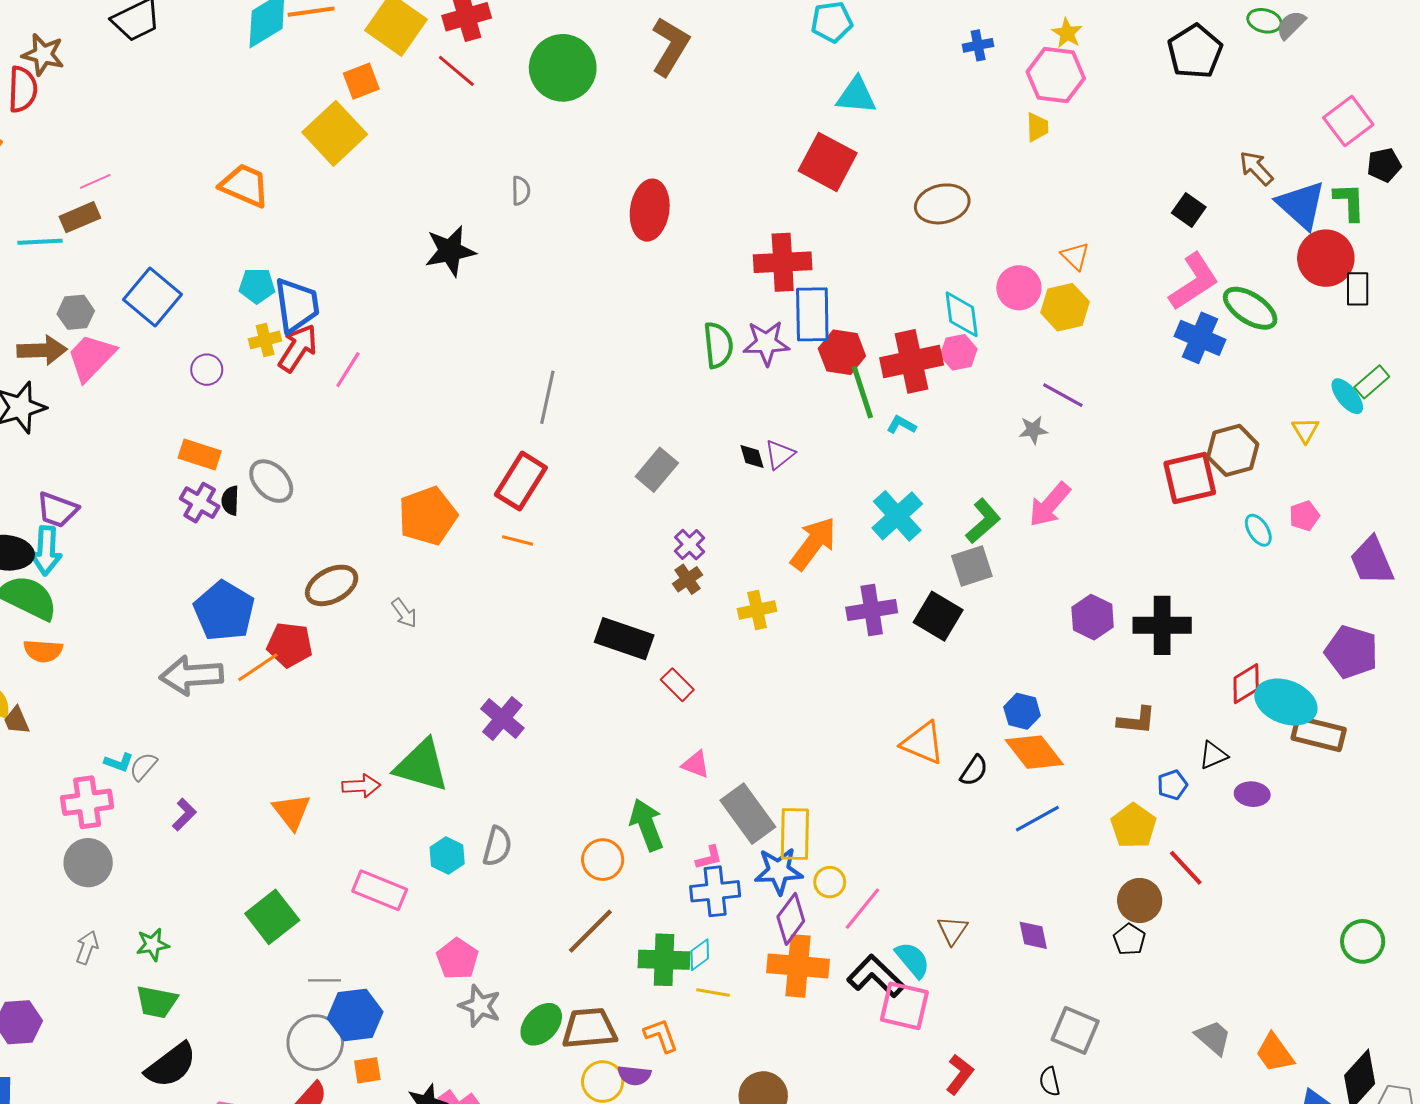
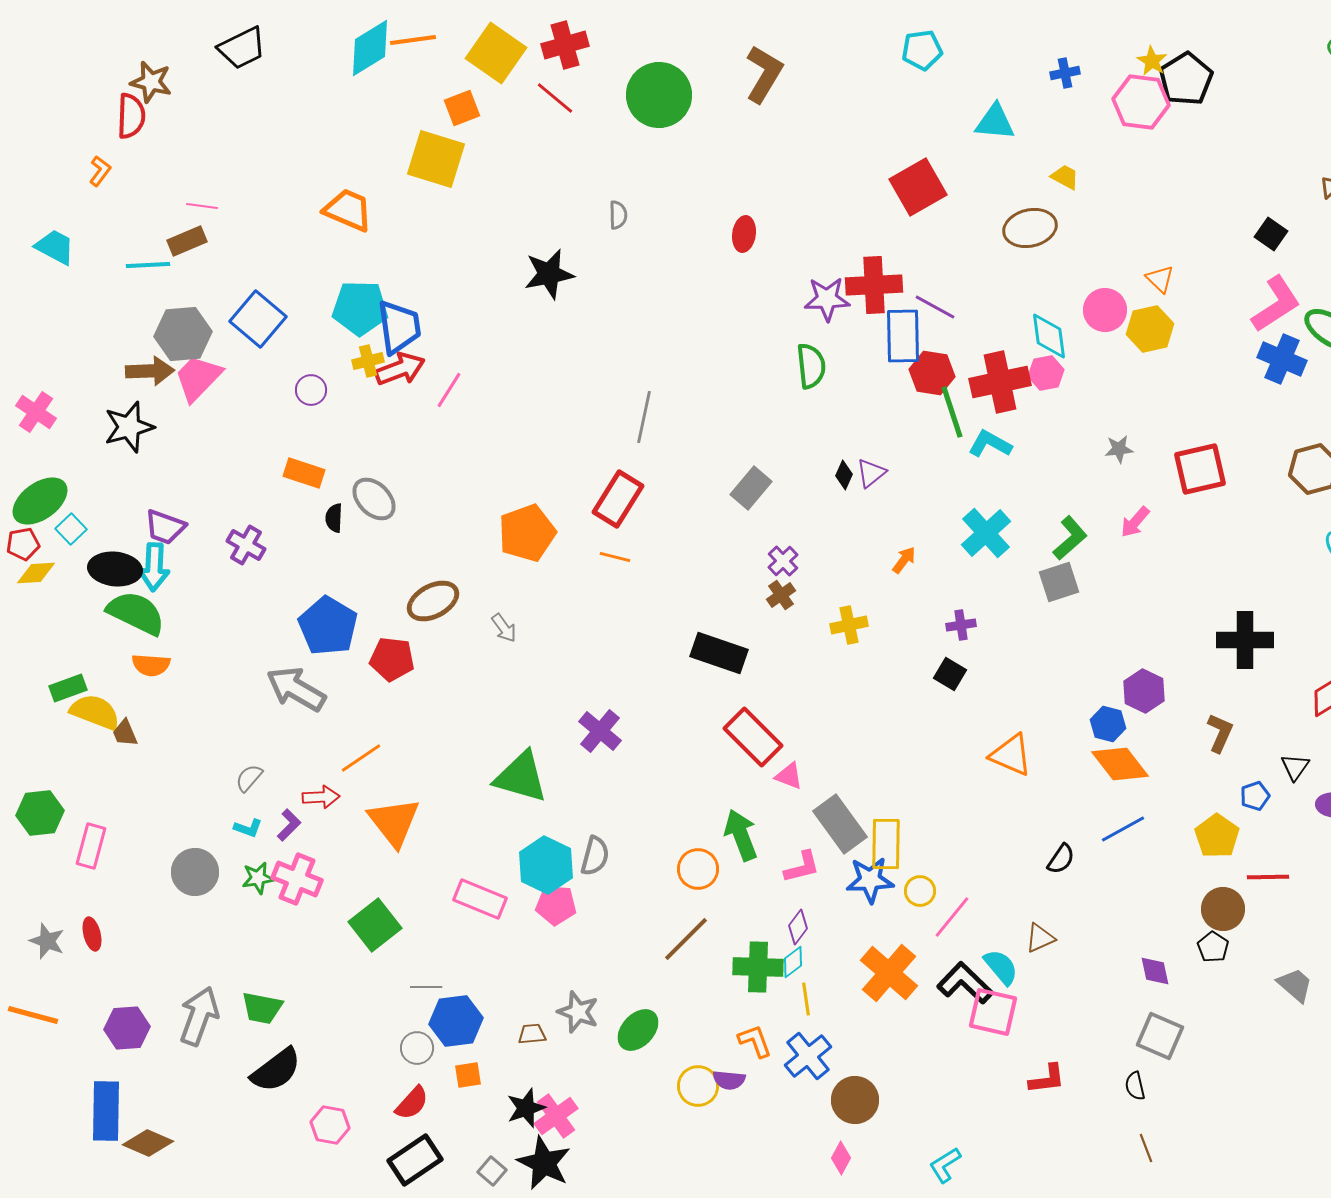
black pentagon: (1195, 51) -> (1186, 79), moved
cyan triangle: (856, 95) -> (995, 122), moved
yellow trapezoid: (1037, 127) -> (1065, 177), moved, turned -60
yellow square: (335, 133) -> (436, 159), turned -30
red square: (828, 162) -> (918, 187), turned 32
pink line: (95, 181) -> (202, 206), turned 32
red ellipse: (650, 210) -> (744, 234), size x0.6
cyan pentagon: (257, 286) -> (360, 308), size x1.6
gray hexagon: (76, 312) -> (183, 334), size x1.6
purple star: (766, 343) -> (827, 299), moved
red arrow: (298, 348) -> (400, 369), turned 36
purple line: (1063, 395) -> (935, 307), moved
cyan L-shape: (901, 425) -> (990, 444), size x1.5
black diamond: (752, 457) -> (844, 475), turned 40
red square: (1190, 478) -> (1200, 469), moved
purple cross: (200, 503) -> (246, 545), moved
pink arrow: (1050, 505) -> (1135, 522), size x0.7
orange arrow: (813, 543) -> (904, 560), size x0.5
purple cross: (872, 610) -> (961, 625), size x0.6
black square: (938, 616) -> (950, 674), moved, size x0.7
purple hexagon: (1093, 617) -> (1144, 691), moved
orange line: (258, 667) -> (361, 758), moved
gray arrow: (191, 675) -> (296, 689), turned 34
red rectangle: (677, 685) -> (753, 737), moved, size x1.8
brown L-shape: (1137, 720) -> (1220, 733), turned -72
black triangle: (1213, 755) -> (1295, 767), turned -32
cyan L-shape: (119, 762) -> (248, 828), moved
black semicircle: (974, 771) -> (1061, 859), moved
red arrow: (361, 786) -> (321, 797), moved
pink cross: (87, 802) -> (297, 879), moved, turned 30
orange triangle: (292, 811) -> (394, 822), size x1.4
cyan hexagon: (447, 855) -> (546, 865), size x1.6
pink L-shape: (709, 858) -> (802, 867), size x1.4
red line: (1186, 868) -> (1268, 877), turned -48
blue cross: (715, 891) -> (808, 1056), moved, turned -33
purple diamond: (791, 919) -> (798, 927), moved, size x0.7
brown triangle: (952, 930) -> (1040, 938), turned 32
purple diamond: (1033, 935) -> (1155, 971), moved
green star: (153, 944) -> (258, 878), moved
gray arrow: (87, 948) -> (199, 1016), moved, size x1.8
pink pentagon: (457, 959) -> (556, 905), moved, turned -30
orange cross: (798, 966) -> (889, 973), turned 36
yellow line: (713, 993) -> (806, 999), turned 72
brown trapezoid: (589, 1028) -> (532, 1034), moved, size x0.5
gray trapezoid: (1213, 1038) -> (1295, 985), moved
gray circle: (315, 1043) -> (417, 1048), size x0.6
red L-shape: (960, 1074) -> (1047, 1079), turned 45

